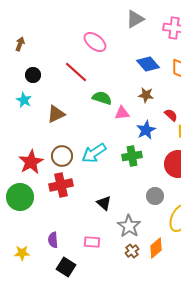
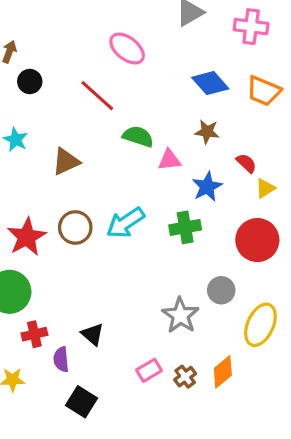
black circle: (33, 75) -> (30, 82), moved
red cross: (61, 185) -> (34, 334), moved, size x0.7
black triangle: (104, 203) -> (93, 334), moved
gray star: (129, 226) -> (180, 315), moved
pink rectangle: (92, 242) -> (149, 370), moved, turned -35

